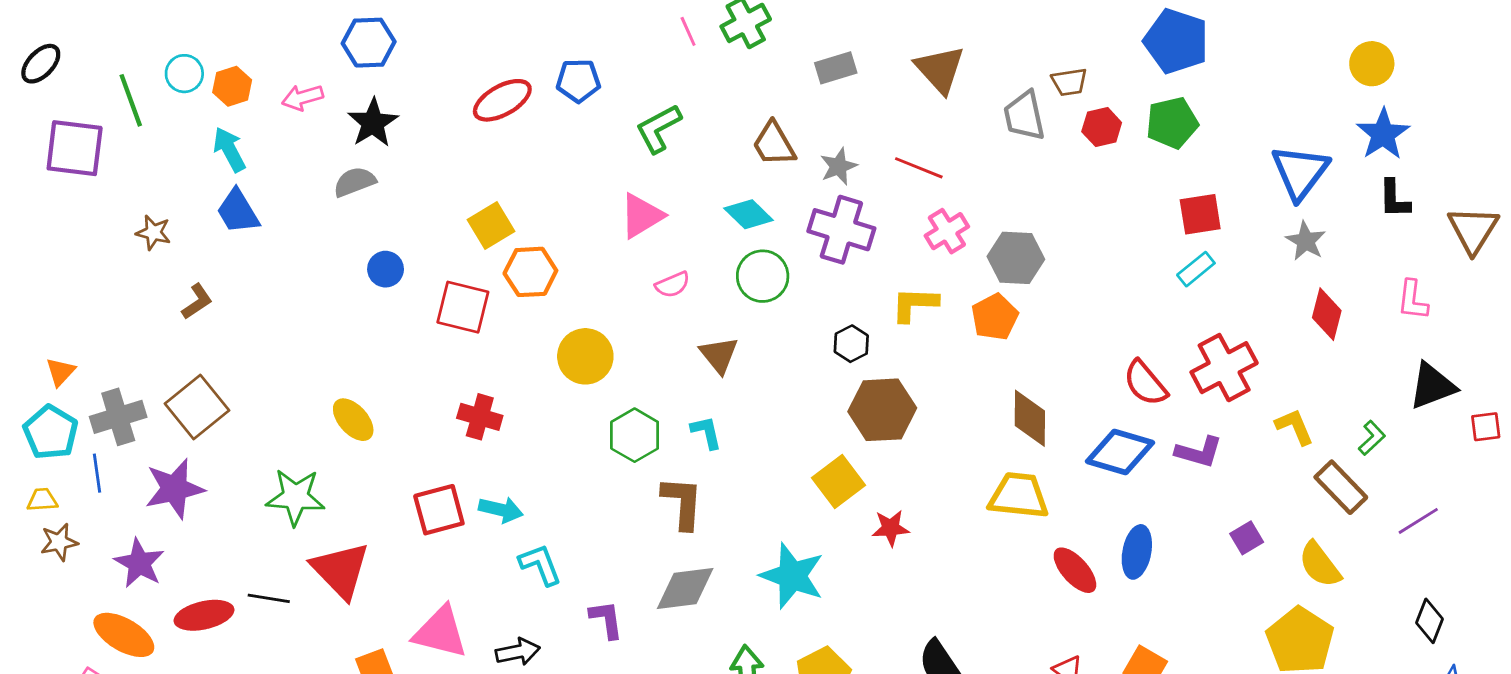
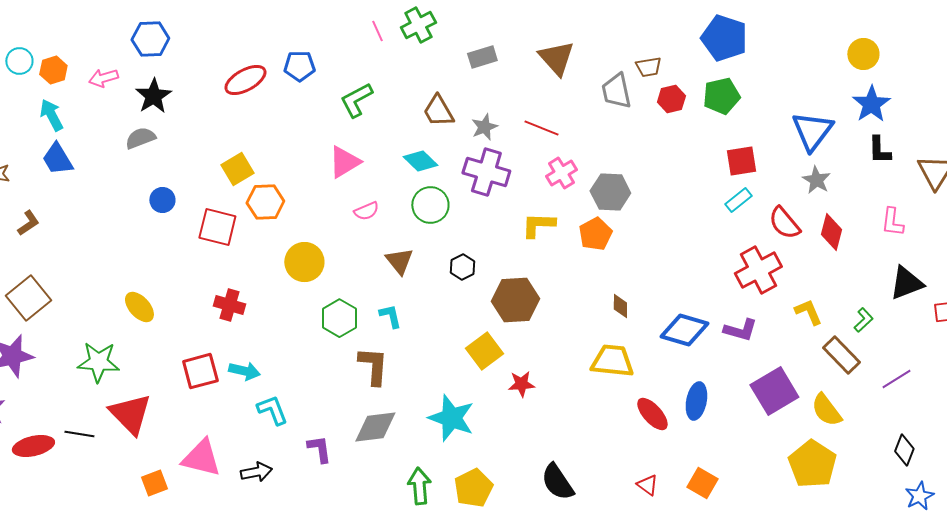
black hexagon: (851, 344) -> (462, 267), moved
red semicircle: (1145, 383) -> (784, 223), moved
brown diamond: (1030, 418) -> (620, 306), size x0.6
purple square: (1247, 538) -> (774, 391), size x2.0

